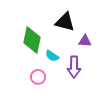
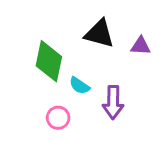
purple triangle: (85, 41) -> (141, 46), moved

